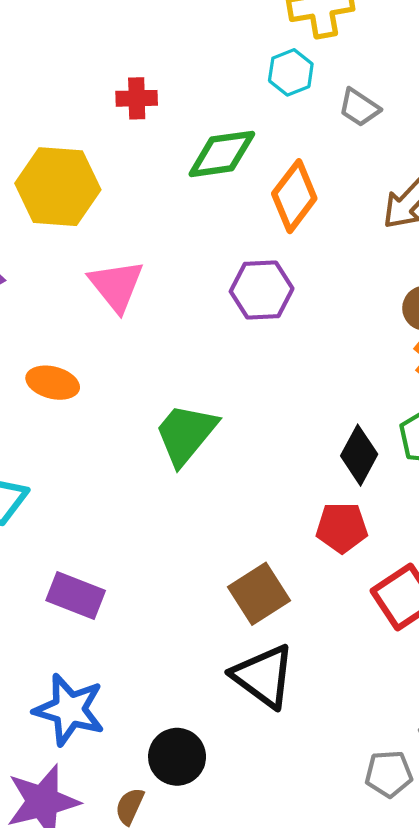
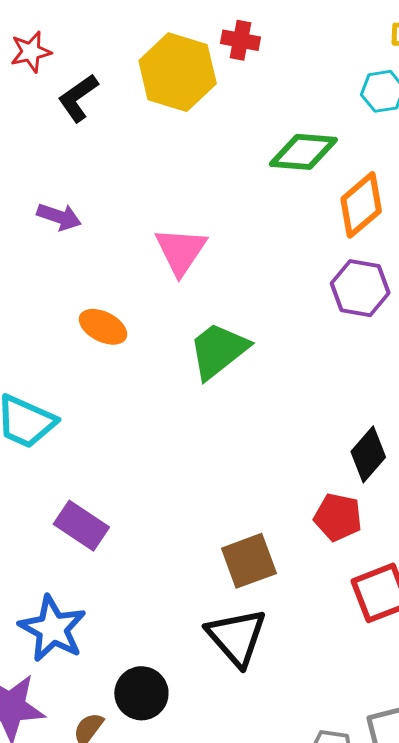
red cross: (137, 98) -> (240, 40), moved
yellow hexagon: (58, 187) -> (178, 72), moved
purple hexagon: (262, 290) -> (360, 288), moved
green trapezoid: (186, 434) -> (218, 351), moved

